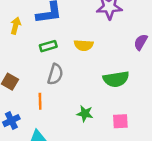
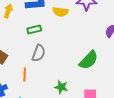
yellow semicircle: (84, 45) -> (61, 12), moved
green semicircle: (116, 79) -> (89, 60), turned -40

